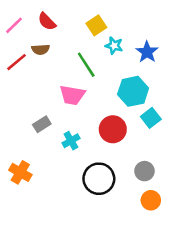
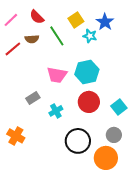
blue star: (147, 52) -> (105, 22), moved
green line: (86, 65) -> (57, 36), moved
cyan hexagon: (133, 91) -> (87, 72), moved
cyan square: (151, 118) -> (119, 107), moved
orange circle: (151, 200) -> (106, 158), moved, size x1.5

